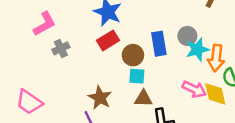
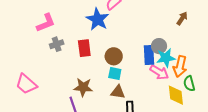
red rectangle: (108, 40) -> (84, 48), moved, turned -72
blue rectangle: (159, 44) -> (149, 55), moved
pink arrow: (194, 89) -> (159, 72), moved
brown star: (100, 98) -> (83, 87), turned -30

